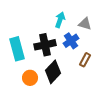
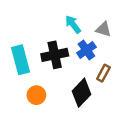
cyan arrow: (60, 20) -> (73, 24), turned -56
black diamond: (53, 72) -> (82, 93), moved

